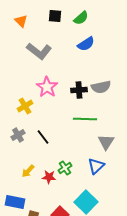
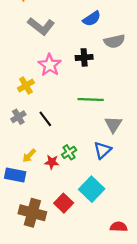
gray semicircle: (101, 87) -> (114, 41), moved
black cross: (79, 90) -> (84, 57), moved
blue rectangle: (15, 202) -> (15, 175), moved

